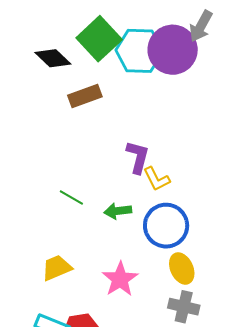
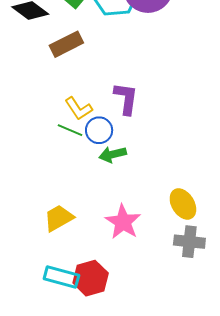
yellow L-shape: (157, 179) -> (79, 109), moved
green line: (71, 197) -> (70, 130), moved
blue circle: (166, 226) -> (99, 130), moved, size x0.6

